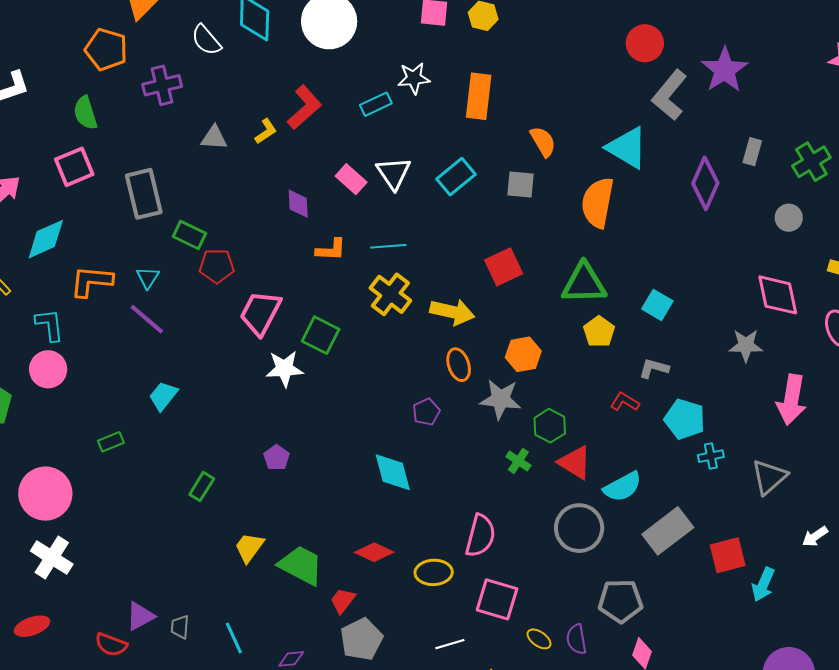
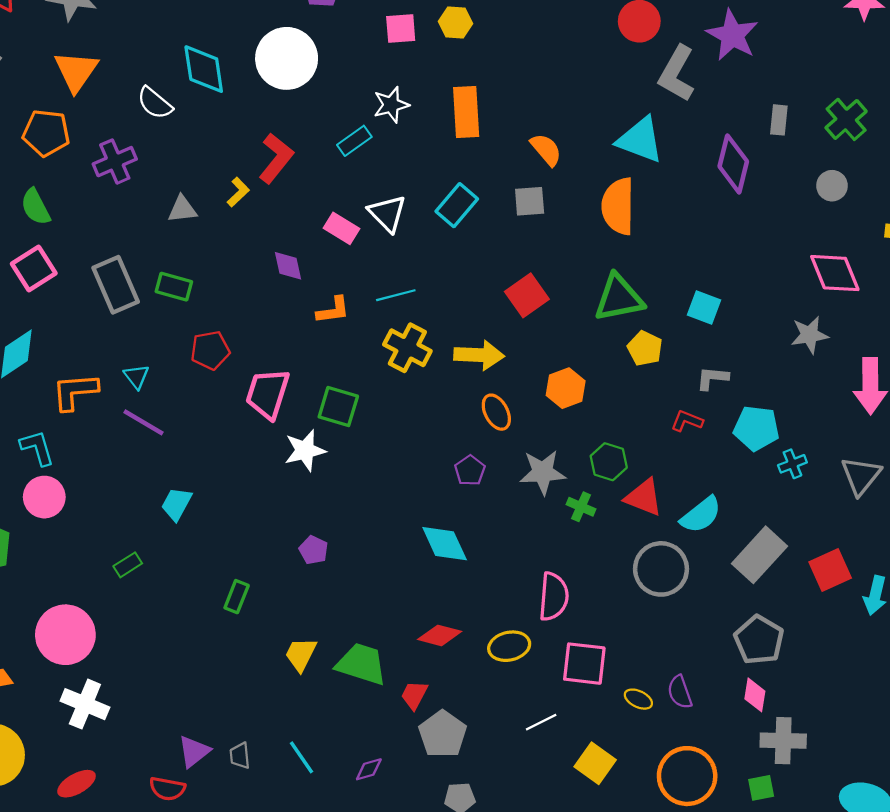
green rectangle: (189, 235) -> (174, 287), moved
gray star: (500, 399) -> (543, 472), moved
gray pentagon: (620, 601) -> (759, 640), moved, turned -30

